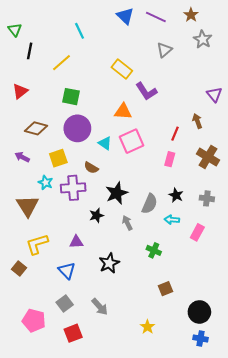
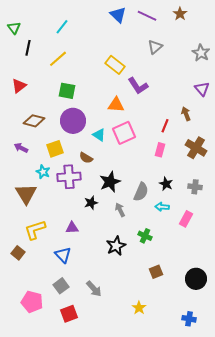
cyan line: (80, 31) -> (62, 27), moved, turned 63
gray star: (203, 39) -> (201, 53), moved
black star: (109, 263) -> (116, 246), moved
black circle: (199, 312) -> (196, 279), moved

